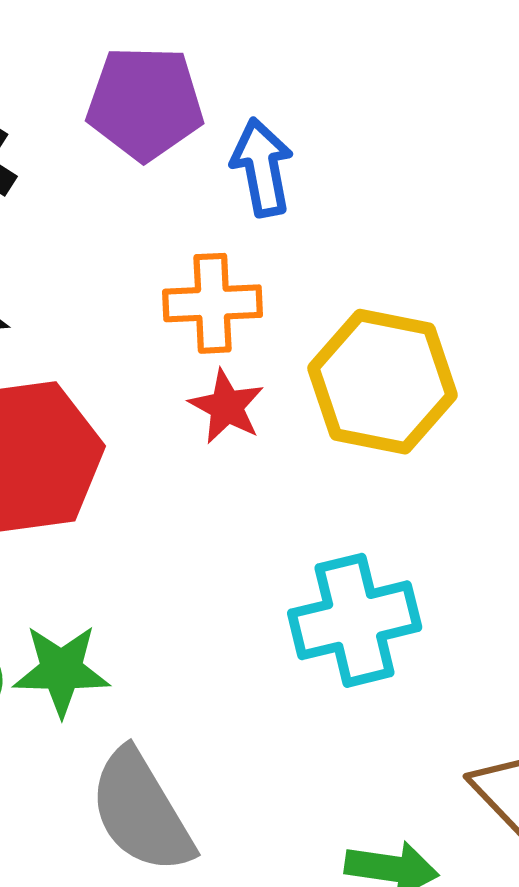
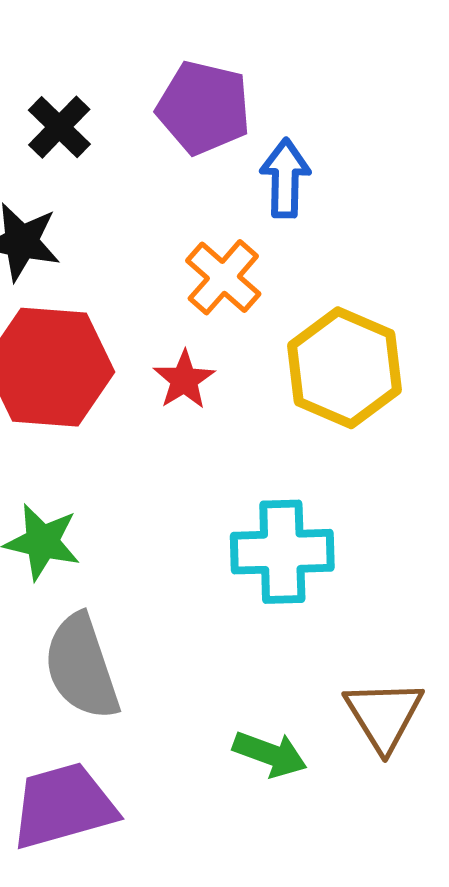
orange cross: (213, 303) -> (223, 277), turned 32
red star: (227, 407) -> (184, 380), moved

